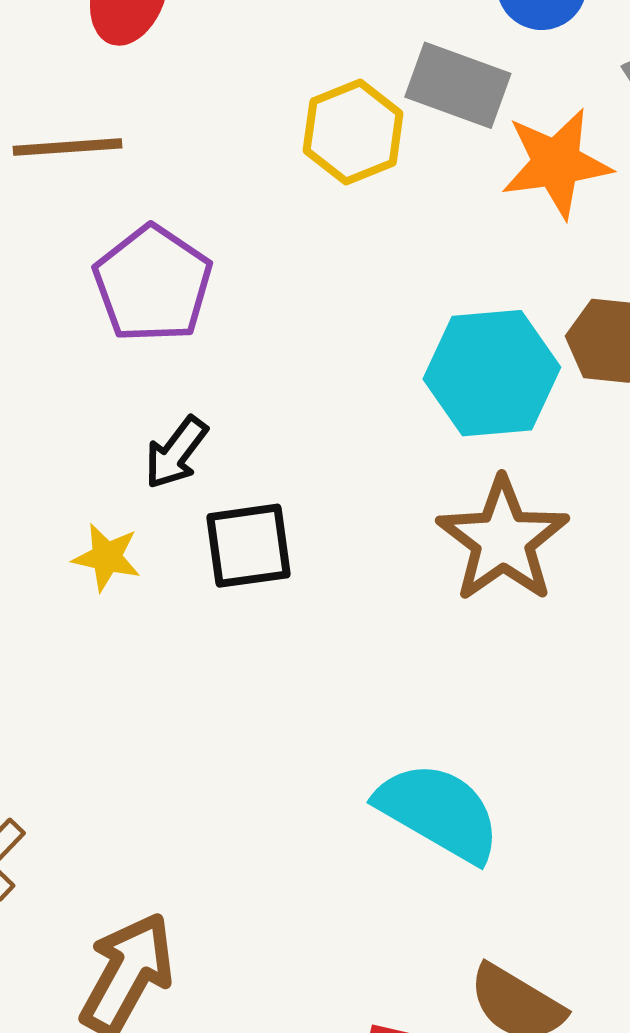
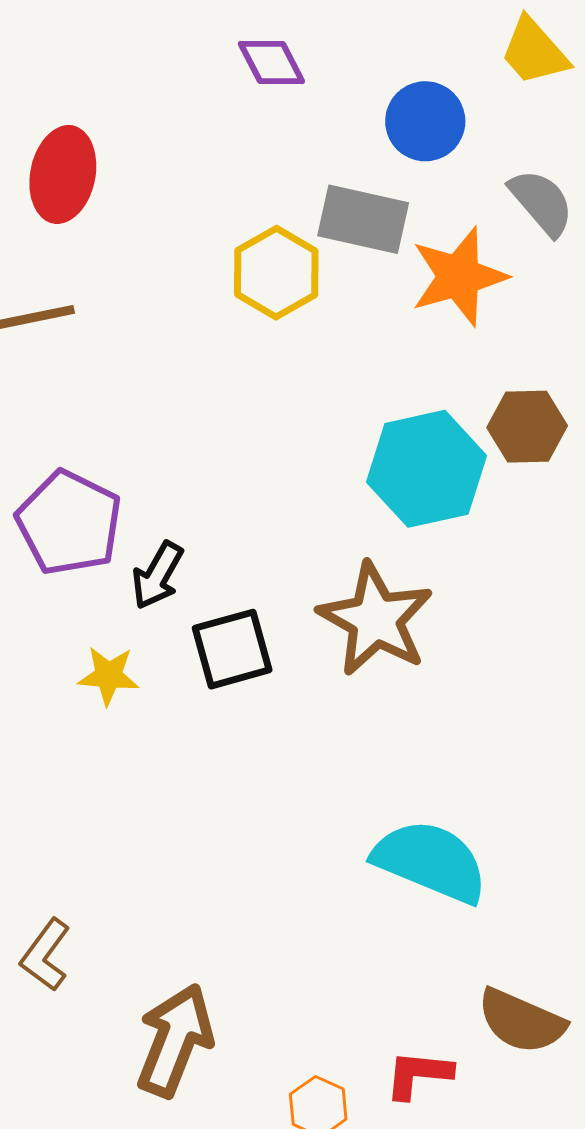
purple pentagon: (153, 284) -> (69, 523), moved
brown star: (503, 540) -> (376, 619), moved

